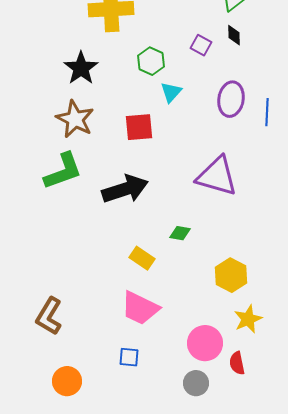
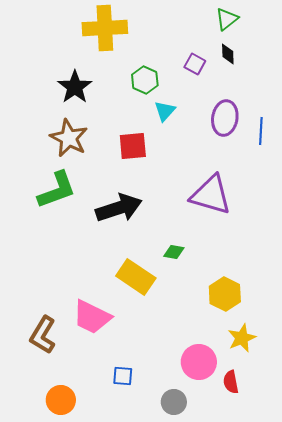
yellow rectangle: (142, 258) -> (136, 277), size x1.5
pink trapezoid: (140, 308) -> (92, 317), moved
gray circle: (196, 383) -> (174, 402), moved

